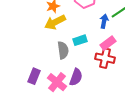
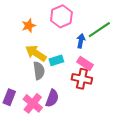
yellow arrow: (55, 22) -> (36, 53), moved, turned 60
pink rectangle: (108, 43) -> (85, 63), turned 70

